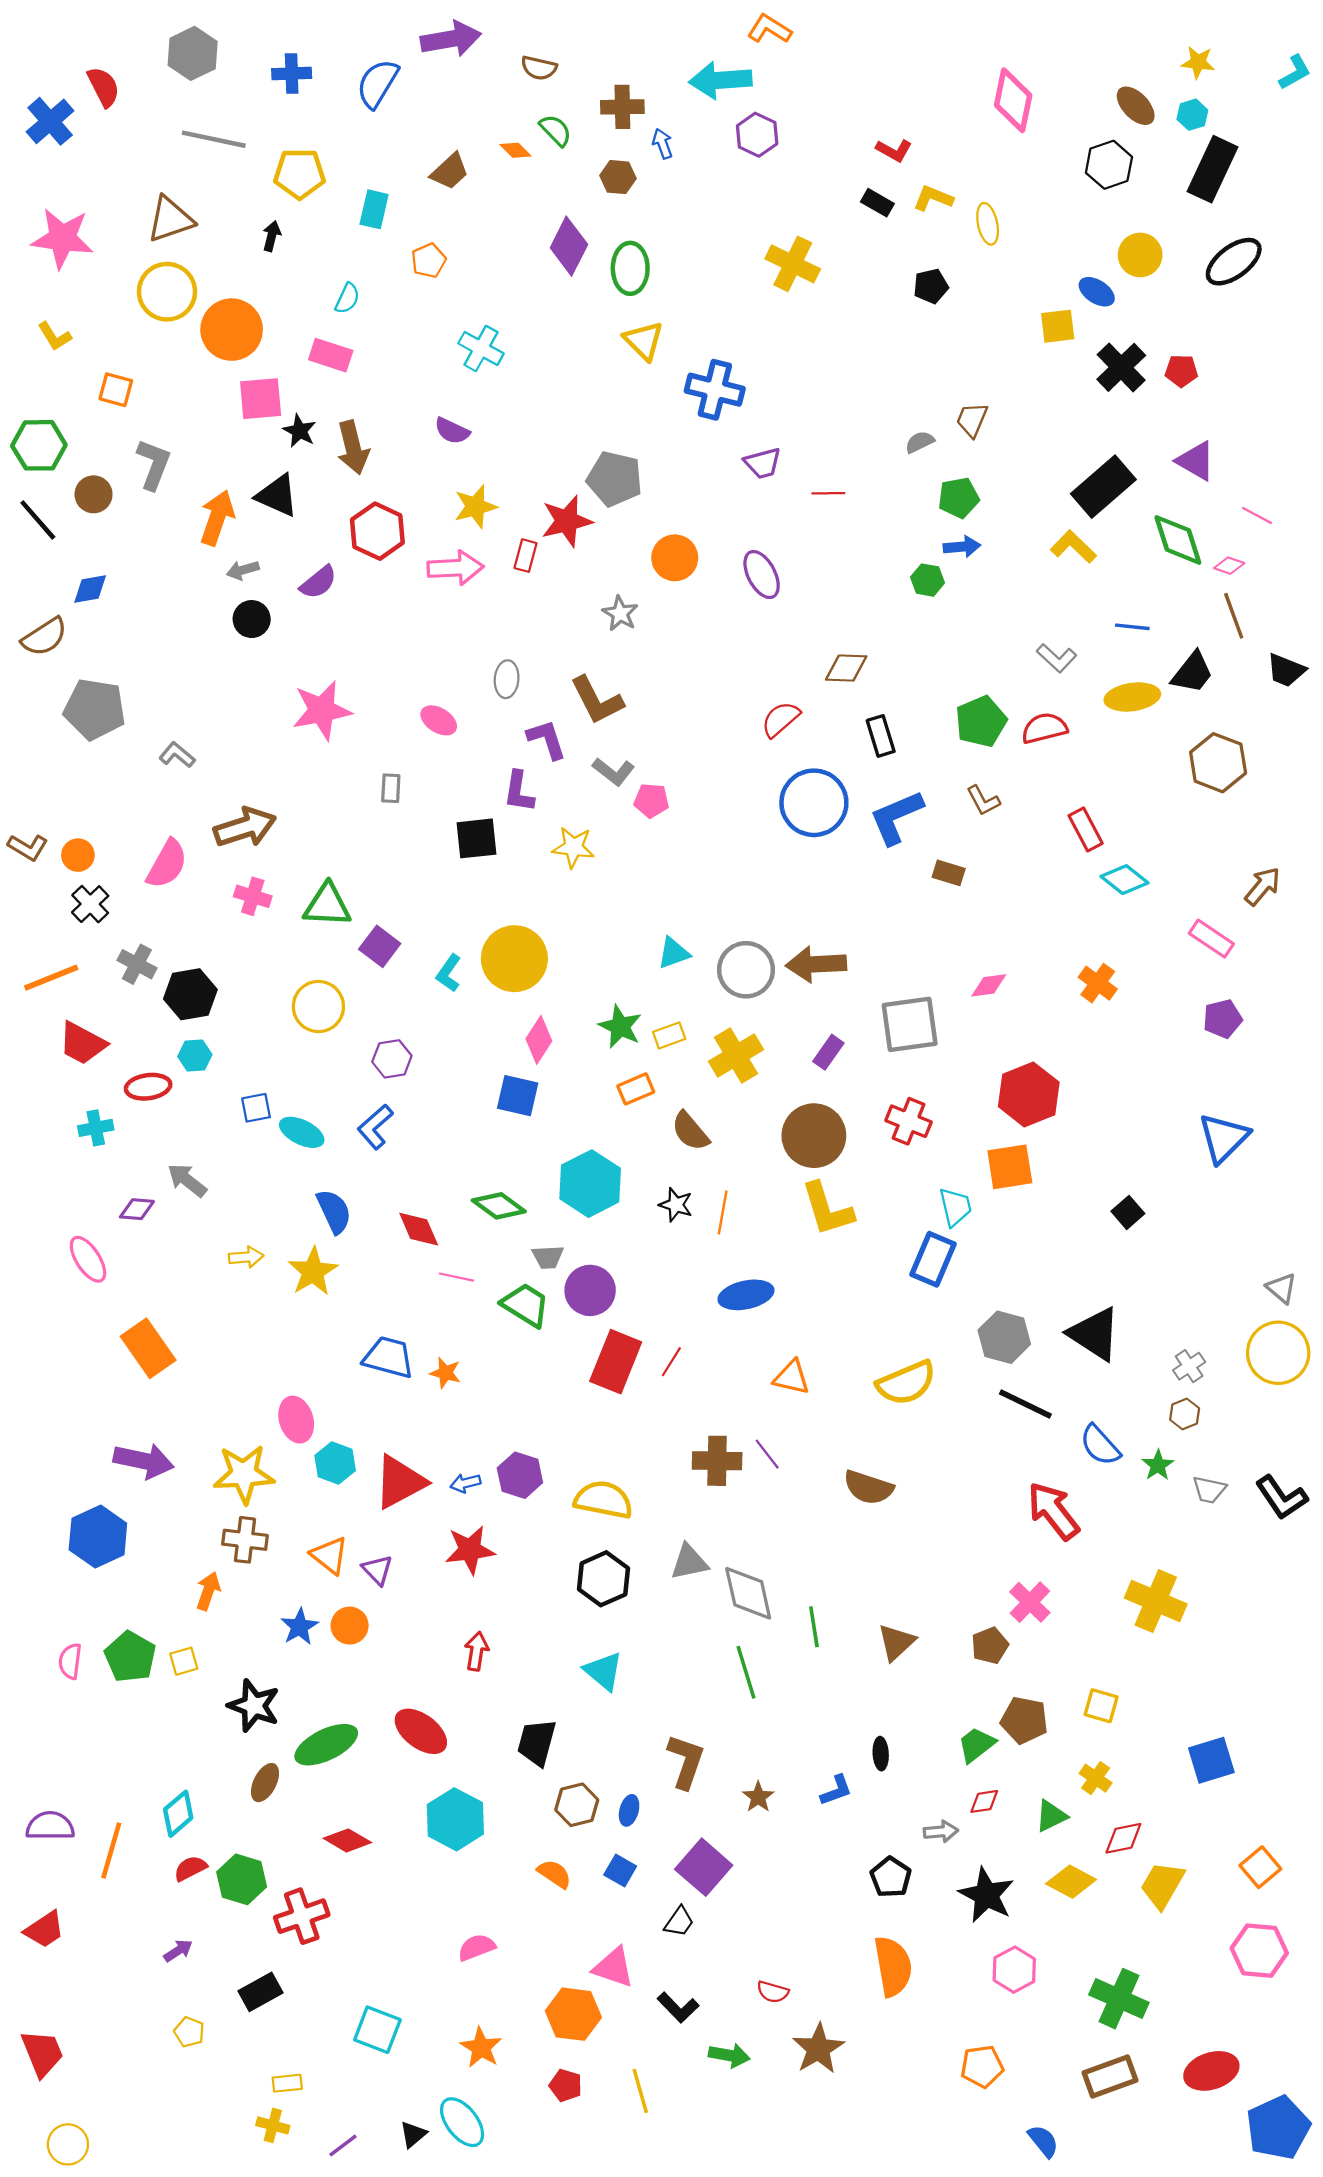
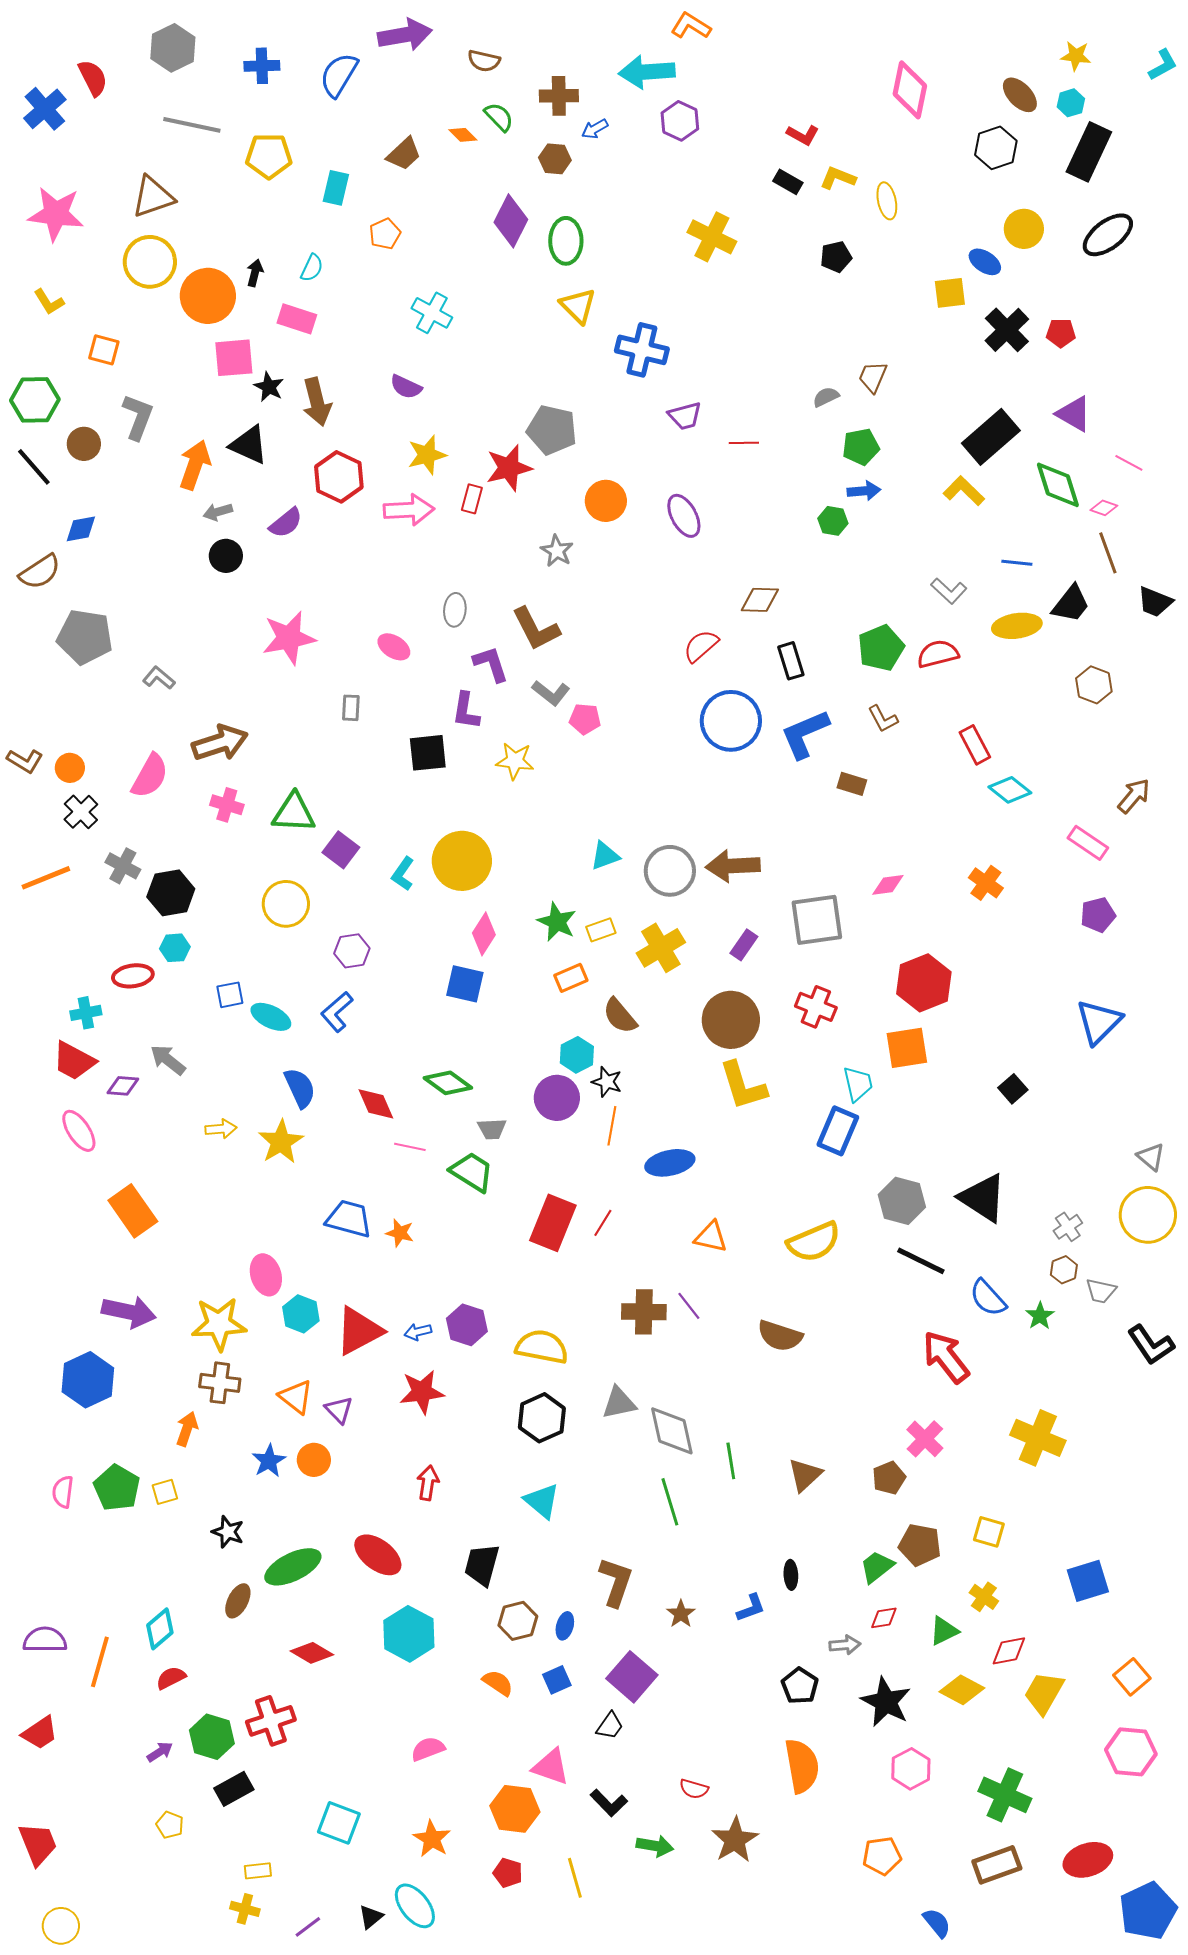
blue arrow: (662, 144) -> (595, 129), turned -100
black arrow: (272, 236) -> (255, 273), moved
brown hexagon: (1218, 763) -> (1094, 685), size x0.7
red trapezoid: (82, 1043) -> (74, 1061), moved
cyan hexagon: (590, 1184) -> (577, 1055), moved, size x0.6
orange line: (723, 1212) -> (612, 1126), moved
purple circle: (590, 1290) -> (557, 1098), moved
gray trapezoid: (1209, 1490) -> (1101, 1291), moved
black star: (254, 1706) -> (228, 1532), size x0.7
blue square: (620, 1871) -> (557, 1680), turned 36
green hexagon: (242, 1879) -> (212, 1737), moved

